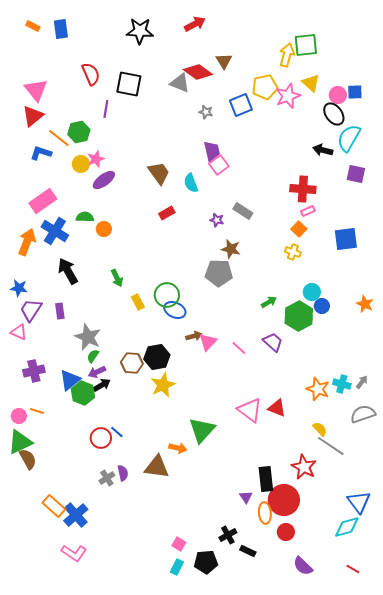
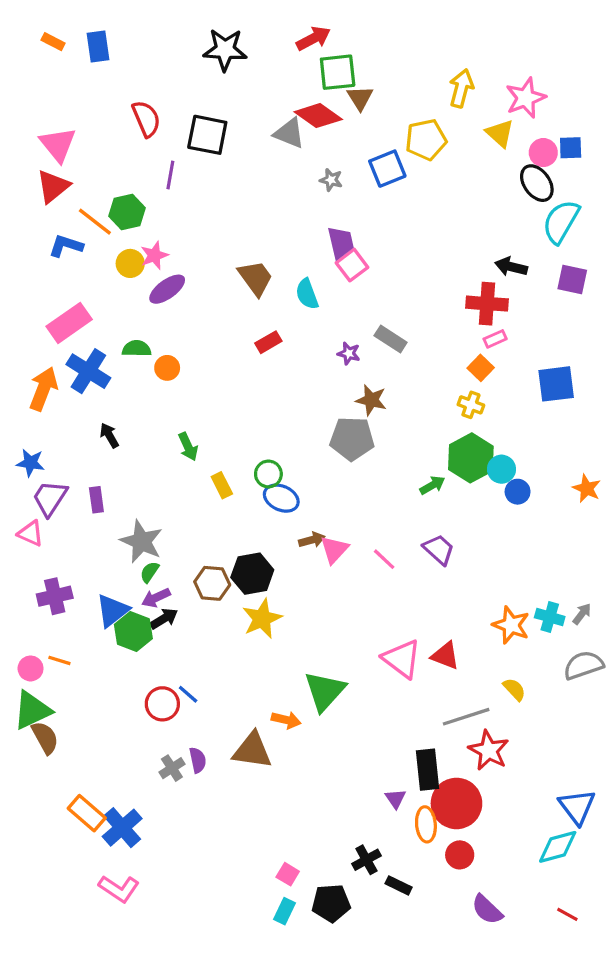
green square: (306, 45) -> (338, 72), moved
pink star: (288, 96) -> (526, 98), moved
black arrow: (323, 150) -> (511, 267), moved
black arrow: (68, 271) -> (109, 435), size x0.6
green circle: (167, 295) -> (268, 474), size x0.7
green hexagon: (299, 316) -> (471, 458), moved
gray line: (331, 446) -> (466, 717), moved, turned -52

